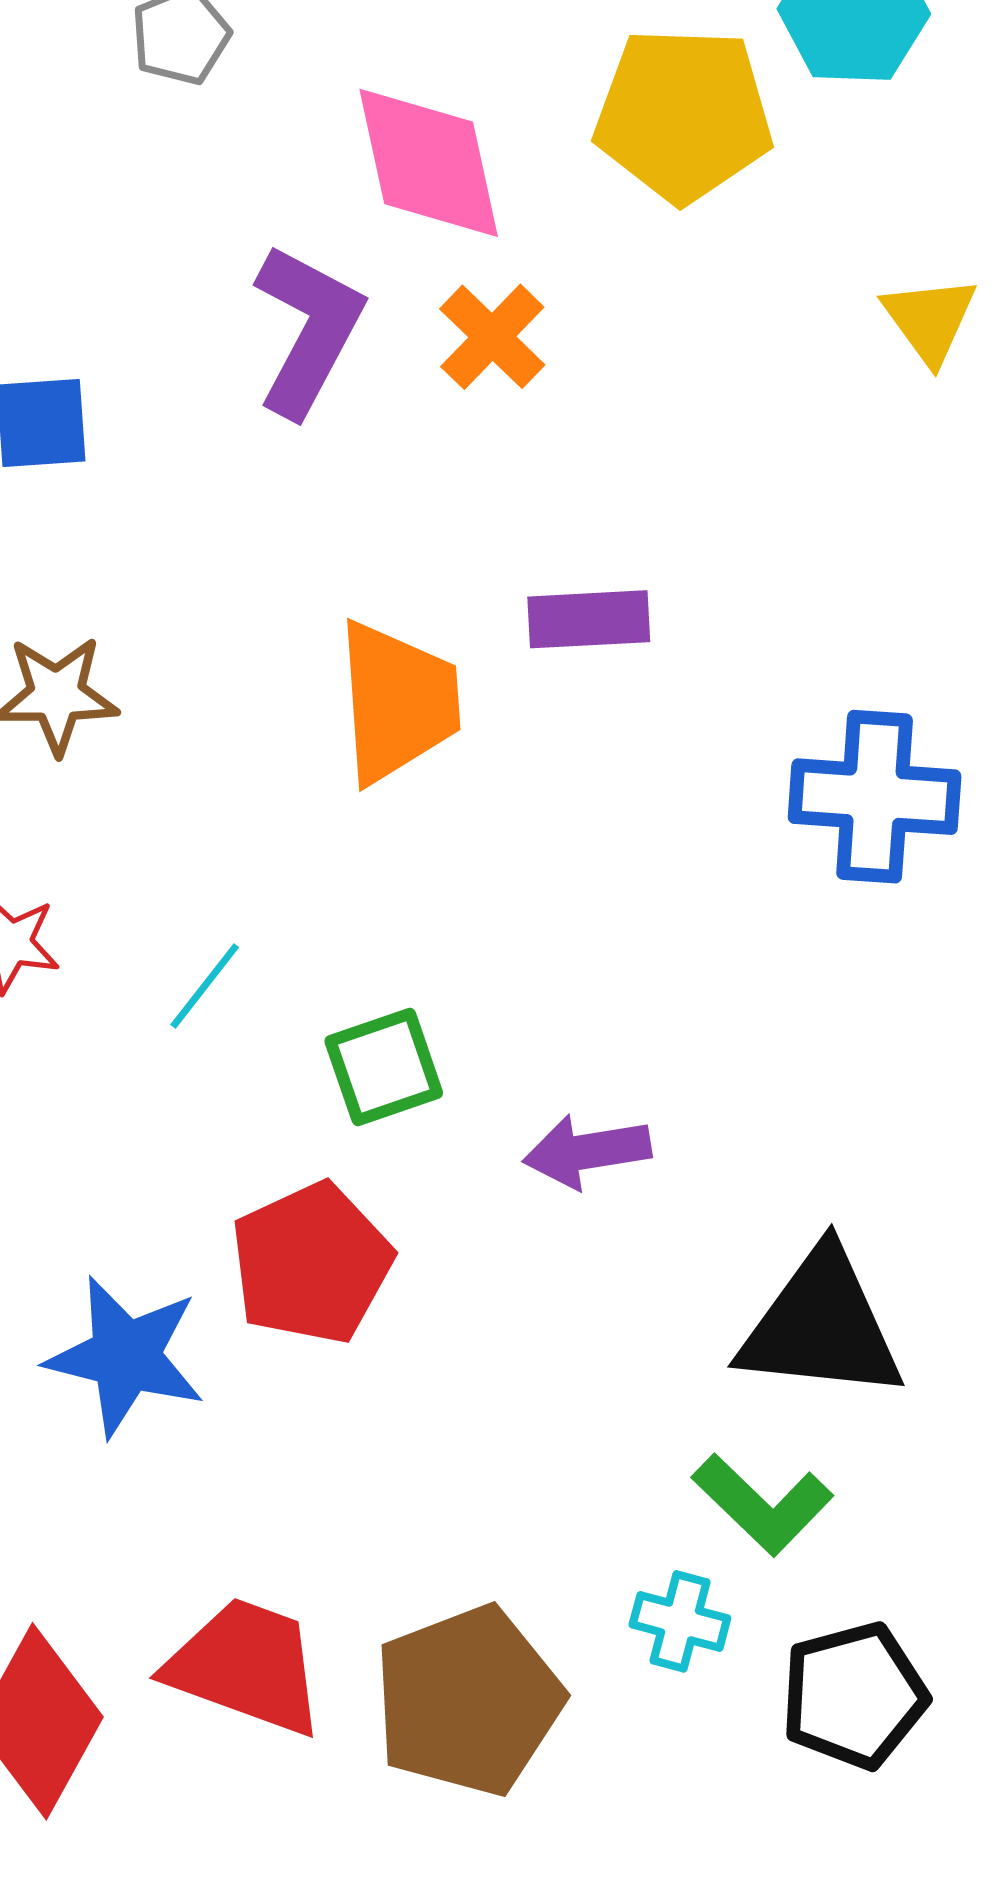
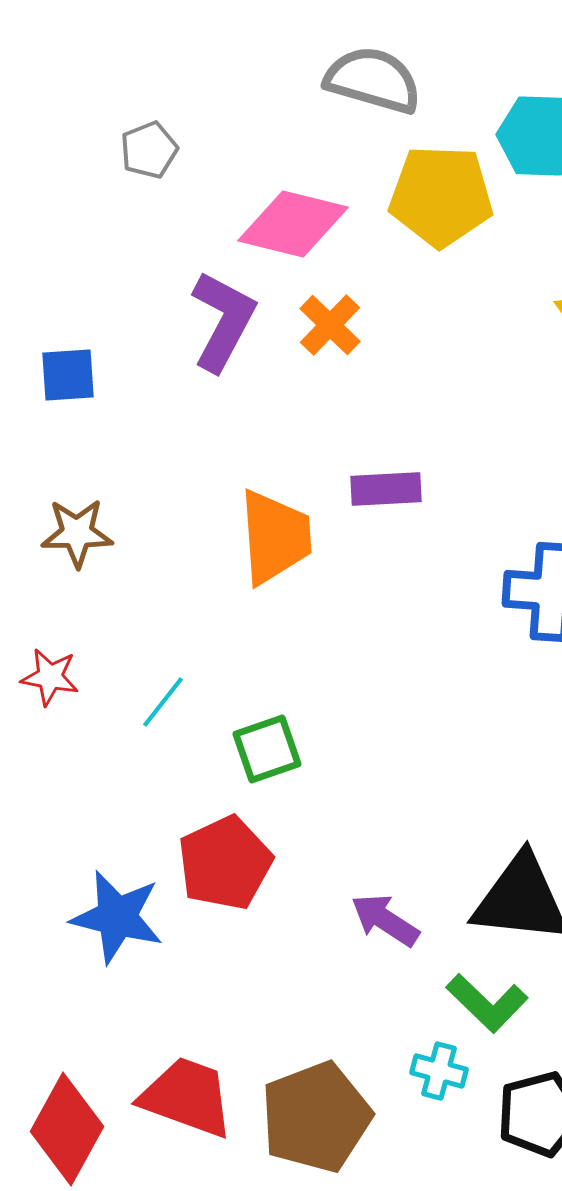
pink diamond: (429, 163) -> (293, 224), turned -64
purple arrow: (587, 1151) -> (385, 920), moved, turned 42

